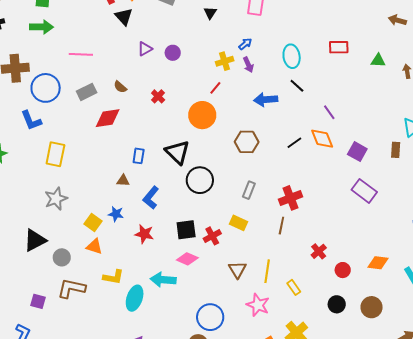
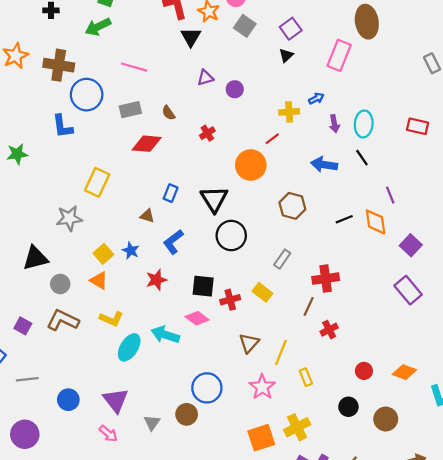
green arrow: (41, 27) -> (98, 27), turned 140
purple arrow: (248, 65) -> (334, 124), moved
yellow rectangle: (55, 154) -> (97, 182), moved
red star: (144, 234) -> (156, 280), turned 30
red cross: (319, 251) -> (329, 330), moved

